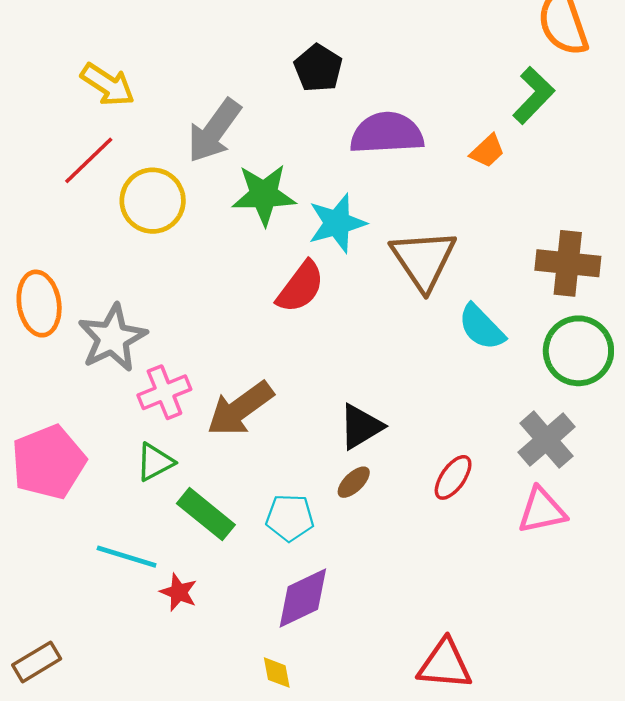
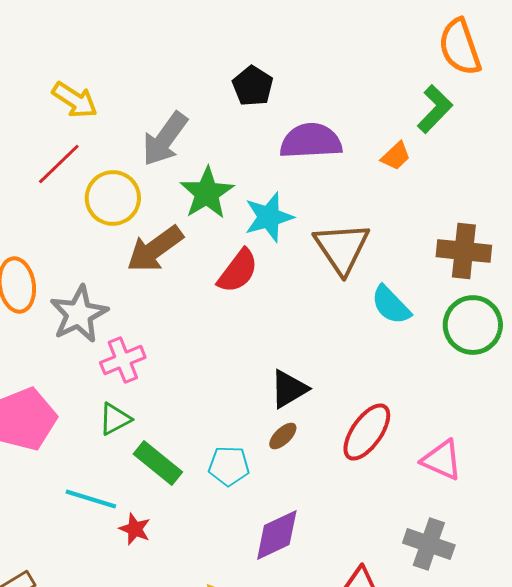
green star: (264, 195) -> (207, 193), turned -30
brown arrow: (240, 409) -> (155, 249), moved
gray cross: (547, 440) -> (429, 544), moved, turned -30
red ellipse: (453, 477) -> (367, 432), size x1.5
pink triangle: (542, 511) -> (442, 460), turned 36
purple diamond: (303, 598) -> (277, 535), moved

